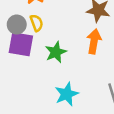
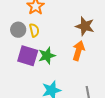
purple square: (21, 44) -> (28, 56), moved

